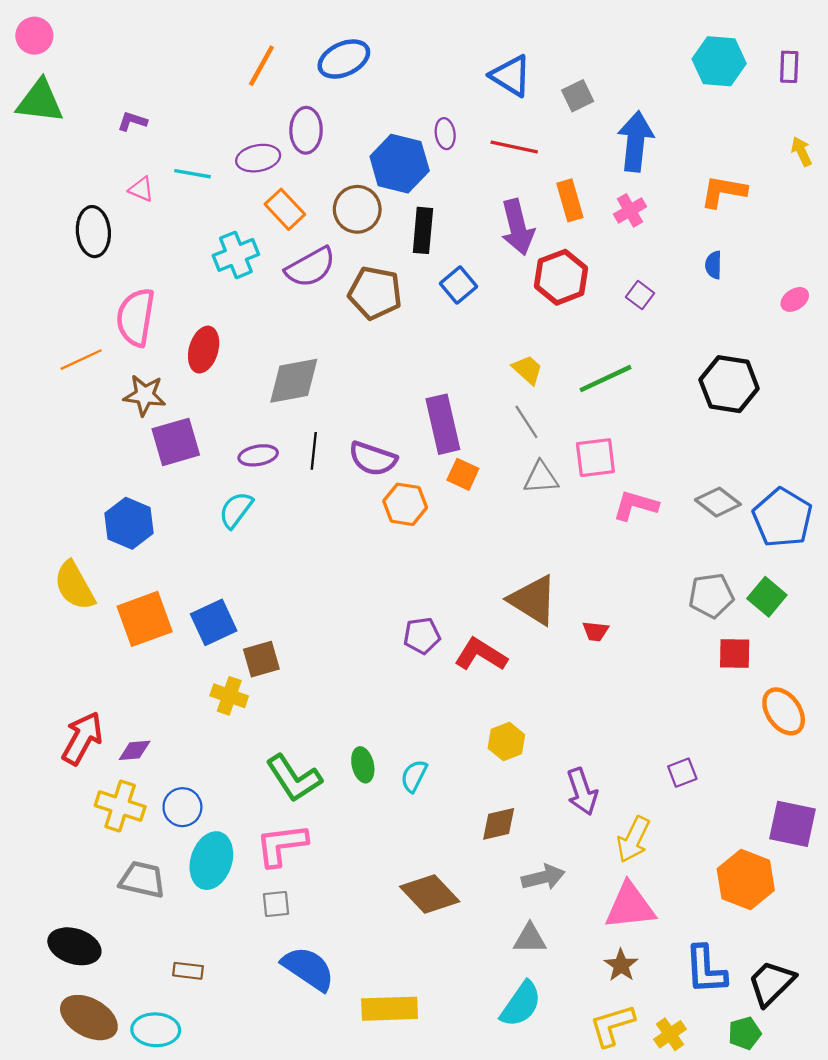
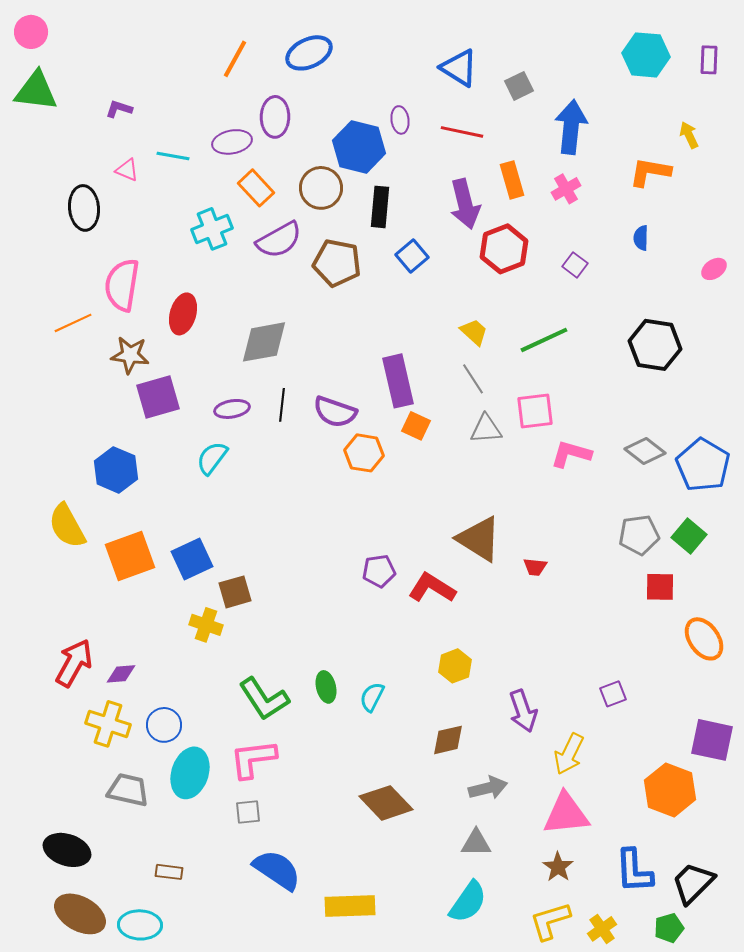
yellow arrow: (801, 151) -> (689, 135), moved

